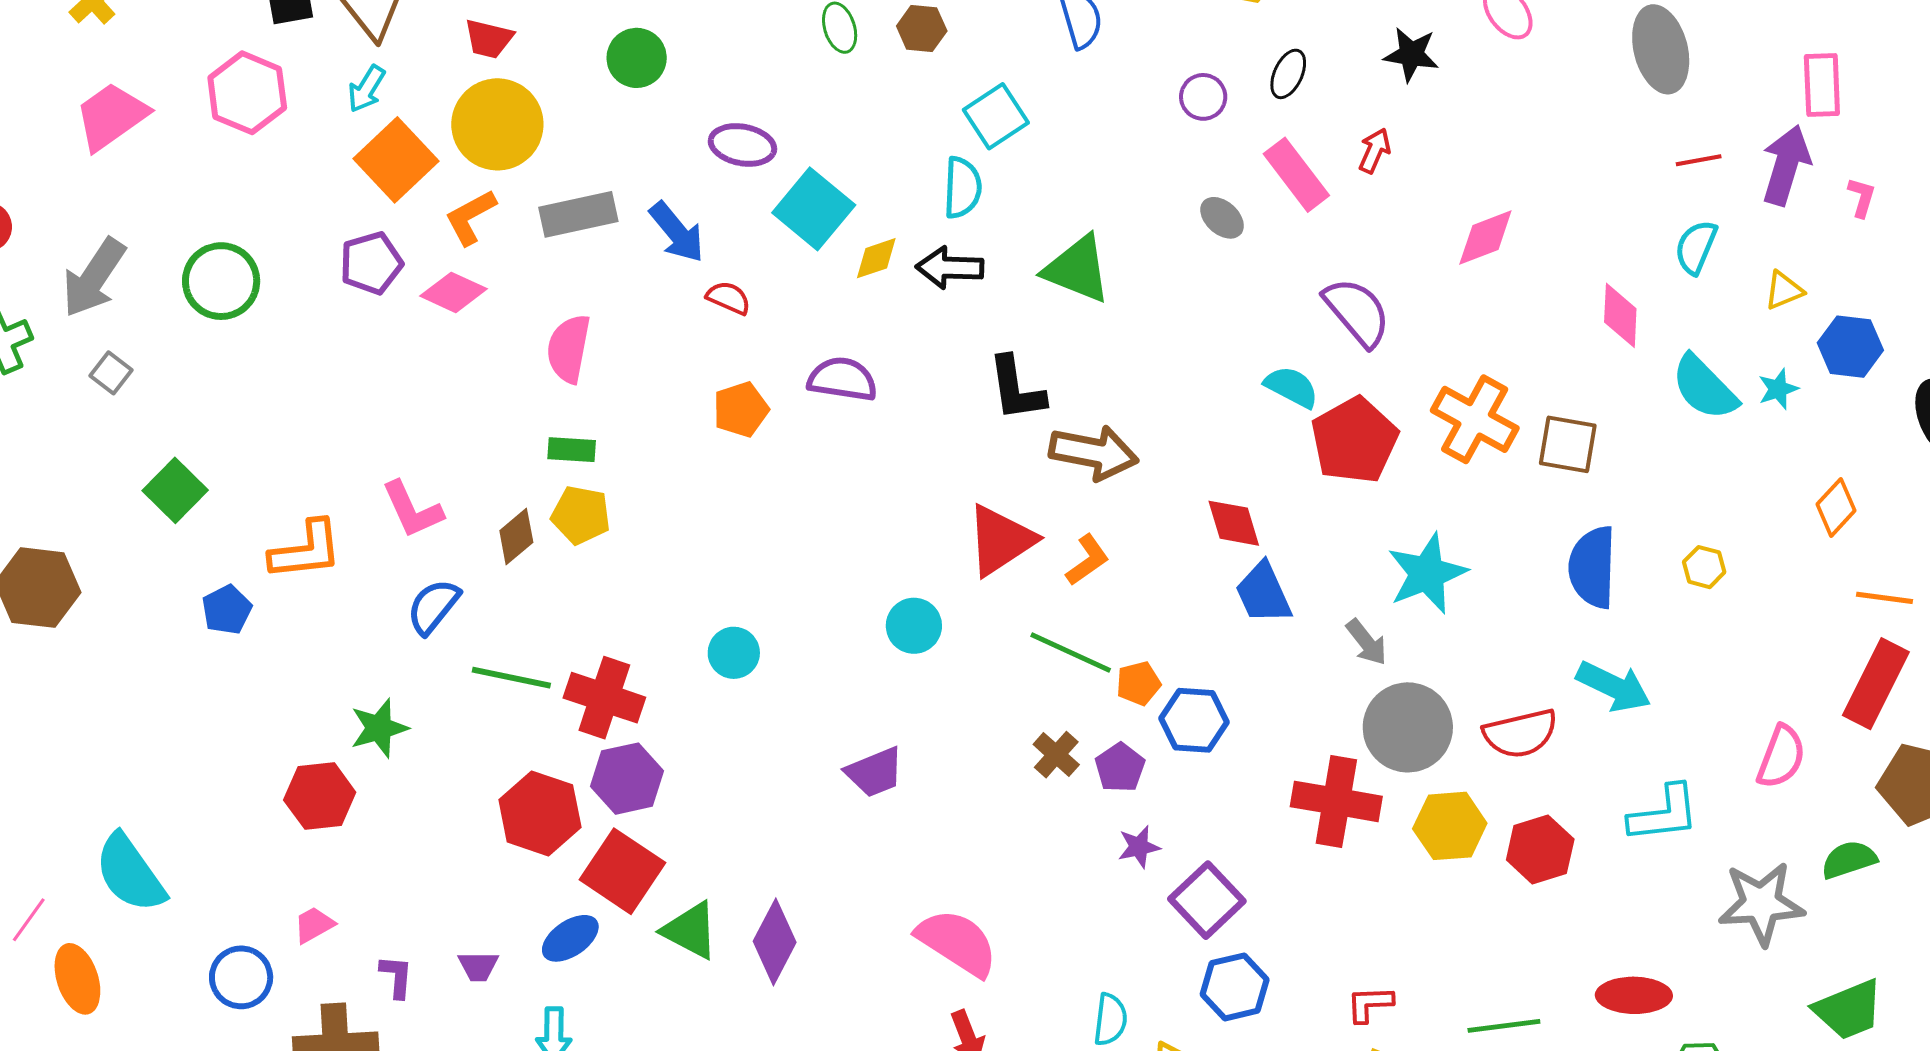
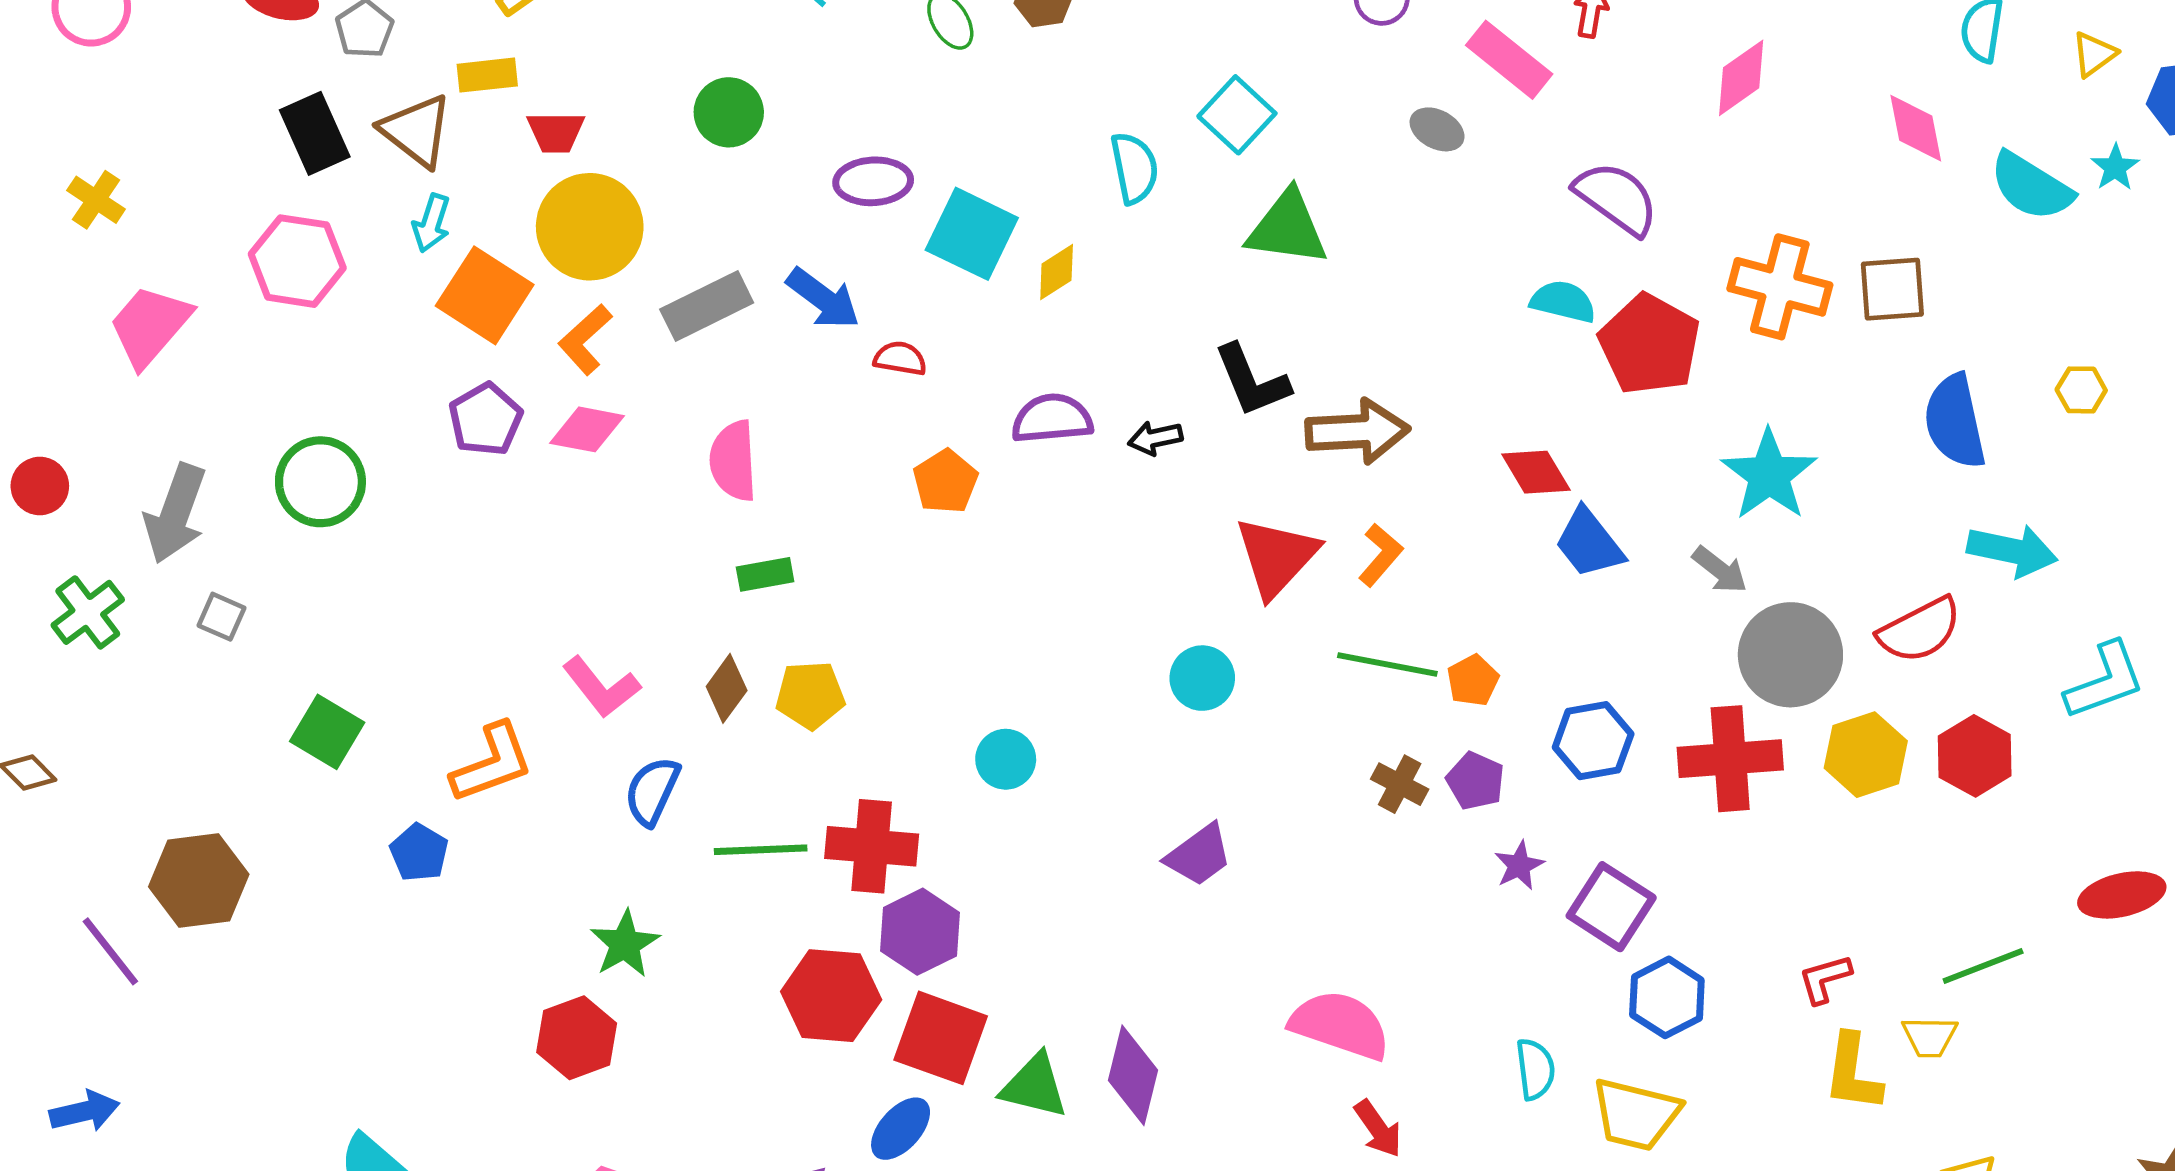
cyan square: (996, 116) -> (1237, 115), moved
black arrow: (950, 268) -> (1155, 438), moved, size x0.7
yellow pentagon: (581, 515) -> (810, 695), moved
blue hexagon: (1194, 720) -> (1593, 741), moved

